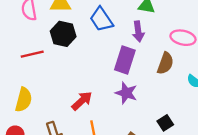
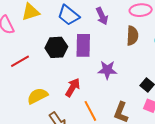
black hexagon: (63, 34) -> (56, 47), moved
purple rectangle: (125, 60) -> (83, 45), moved
yellow semicircle: (24, 100) -> (37, 96), moved, turned -115

